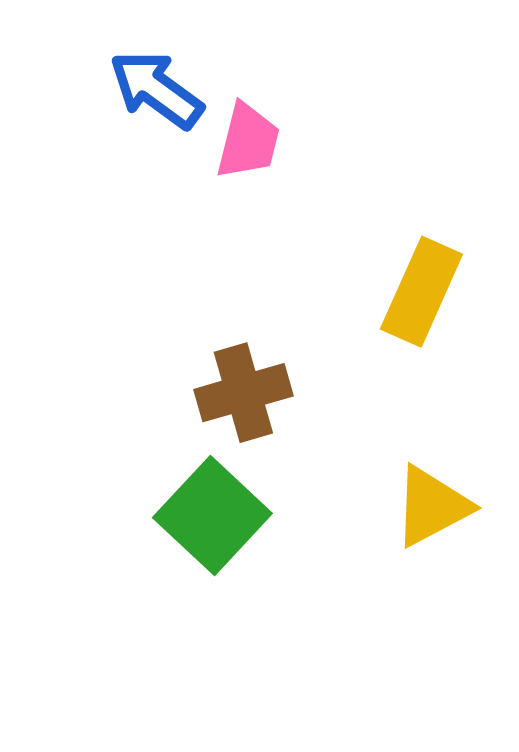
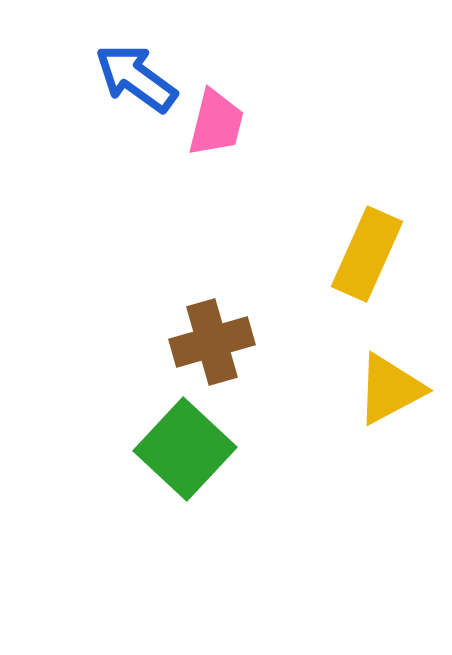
yellow triangle: (432, 506) -> (390, 389), moved

